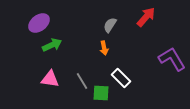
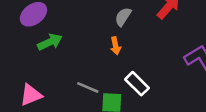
pink triangle: (50, 79) -> (31, 95), moved, turned -30
gray line: (82, 81) -> (88, 87), turned -36

